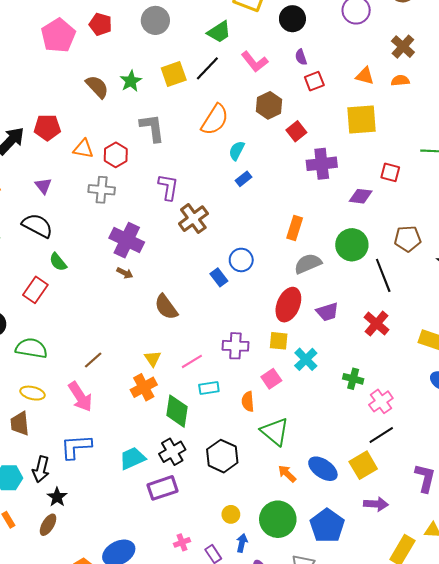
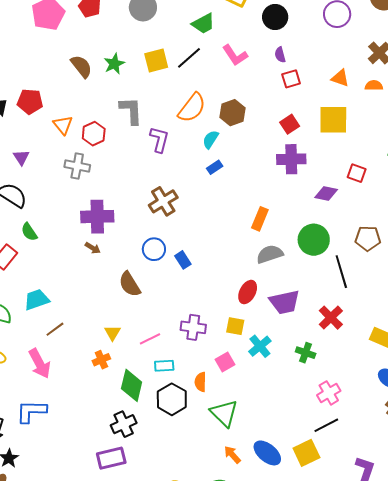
brown hexagon: (269, 105) -> (232, 113), moved
red square: (296, 131) -> (290, 124), moved
orange triangle: (83, 149) -> (63, 125), turned 35
purple L-shape: (168, 187) -> (159, 139), moved
purple cross: (127, 240) -> (97, 217), turned -32
blue circle: (241, 260) -> (154, 249), moved
red ellipse: (288, 305) -> (248, 292), size x0.7
purple trapezoid: (327, 312) -> (285, 302), size x1.4
green cross: (353, 379) -> (306, 353), moved
orange cross: (144, 387) -> (101, 360), size x0.7
black hexagon: (222, 456) -> (172, 399), moved
cyan trapezoid: (132, 458) -> (37, 300), moved

